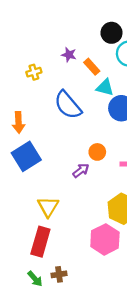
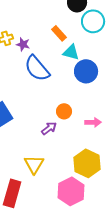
purple star: (69, 55) -> (23, 44), moved
yellow triangle: (48, 207) -> (34, 164), moved

